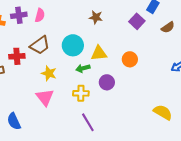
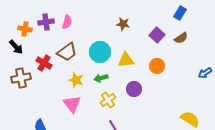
purple square: (137, 21) -> (157, 35), moved
brown semicircle: (168, 27) -> (181, 38), moved
red cross: (17, 56) -> (44, 63), turned 35
green arrow: (83, 68) -> (101, 78), moved
yellow cross: (81, 93) -> (108, 100), turned -35

